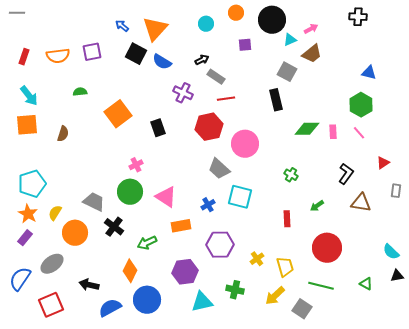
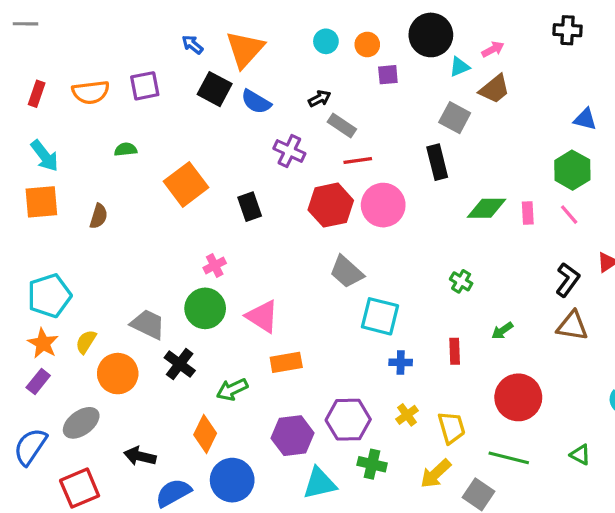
orange circle: (236, 13) -> (367, 45), moved
pink circle: (245, 144) -> (383, 205), moved
black L-shape: (346, 174) -> (568, 280), moved
blue cross: (208, 205) -> (401, 362), moved, turned 32
purple hexagon: (220, 245) -> (348, 420), moved

